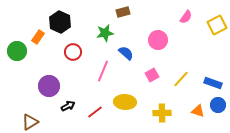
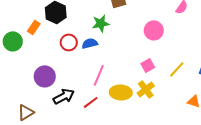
blue semicircle: (126, 53) -> (90, 43), moved, turned -56
pink line: (103, 71) -> (99, 75), moved
black arrow: (68, 106) -> (64, 96), size x1.5
yellow cross: (162, 113) -> (146, 89), moved, turned -36

